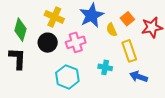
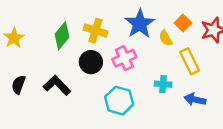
green diamond: (20, 30) -> (62, 36), moved, turned 30
black L-shape: (17, 59) -> (57, 85), turned -40
blue arrow: (139, 77) -> (195, 100), moved

